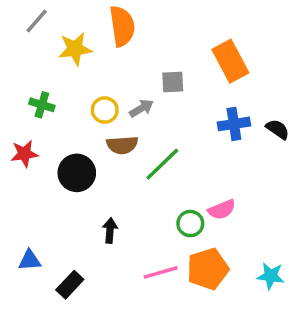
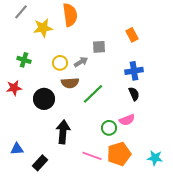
orange rectangle: (230, 61) -> (132, 35), size x0.6
black semicircle: (278, 129) -> (134, 94), moved, turned 32
black arrow: (110, 231) -> (63, 132), size x1.6
pink line: (161, 272) -> (92, 156), turned 36

